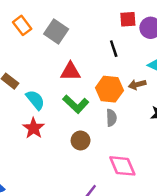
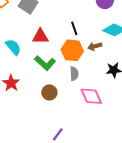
black line: (114, 49) -> (74, 28), moved
cyan semicircle: (35, 100) -> (13, 47), moved
pink diamond: (122, 166) -> (91, 96), moved

